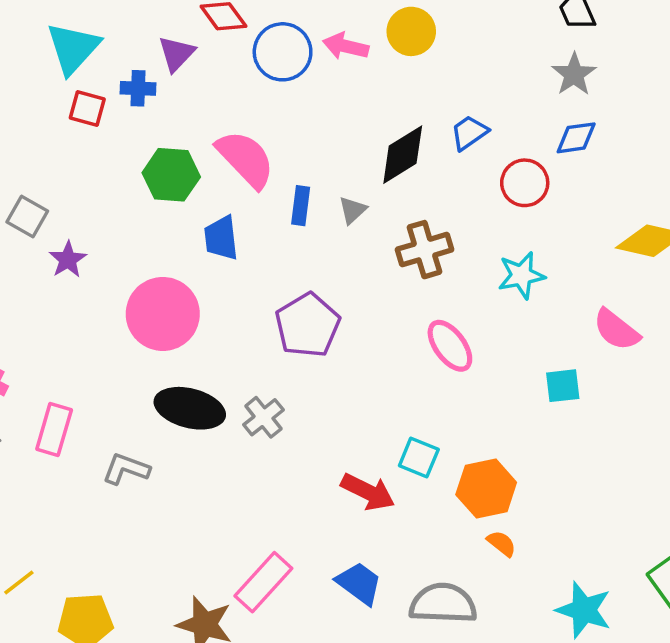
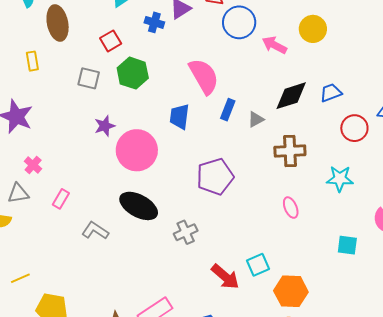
pink arrow: (346, 46) -> (274, 45), moved
red square: (87, 108) -> (111, 41), moved, turned 30
green hexagon: (171, 175) -> (133, 73), moved
gray square: (27, 216) -> (89, 78), moved, turned -30
purple star: (68, 260) -> (105, 126), moved
pink ellipse: (450, 346) -> (291, 208), size x0.7
gray cross: (263, 417) -> (186, 232), moved
pink rectangle: (54, 429) -> (61, 199), size x0.7
cyan square: (419, 458) -> (258, 265), turned 30

